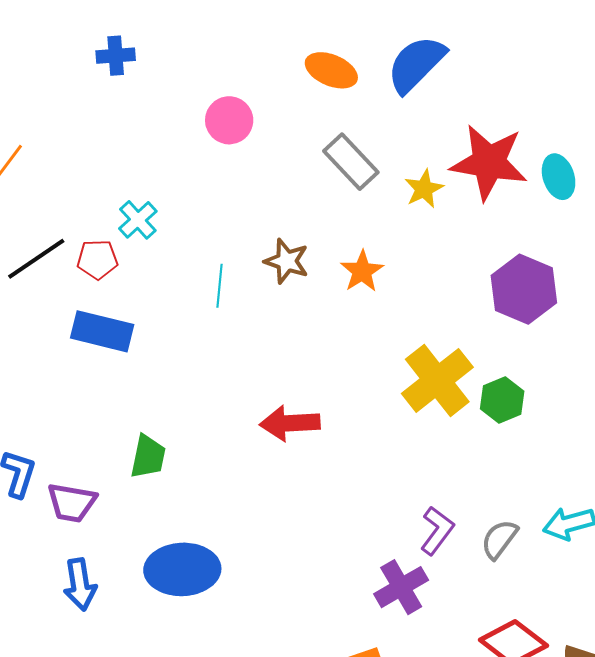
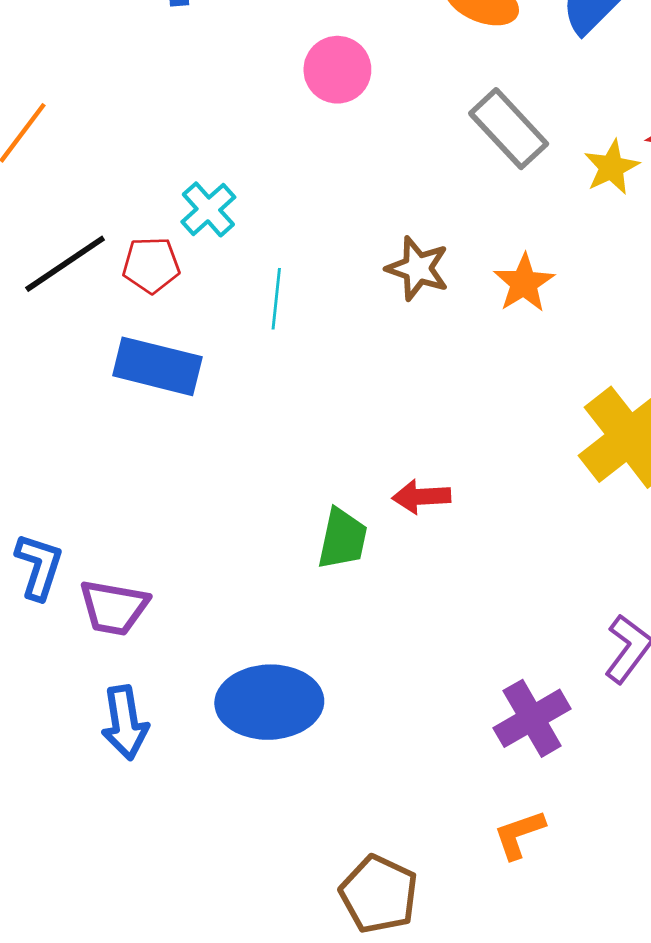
cyan line: (219, 286) -> (276, 299), moved
red arrow: (290, 423) -> (421, 497), size x0.7
green trapezoid: (148, 457) -> (343, 539), moved
purple cross: (401, 587) -> (532, 718), moved

